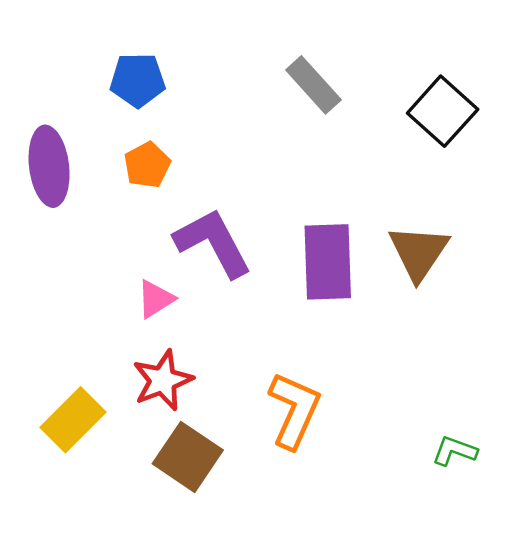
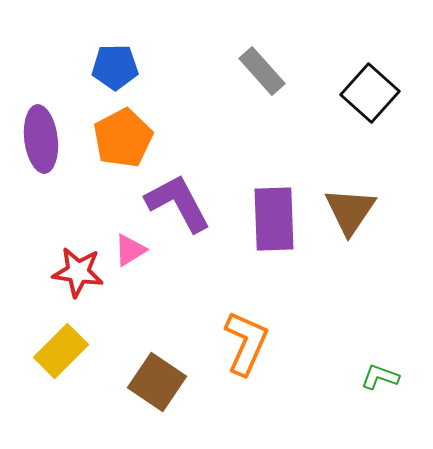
orange pentagon: (147, 165) -> (123, 138), size x1.5
red star: (163, 380) -> (78, 272), moved, turned 30

